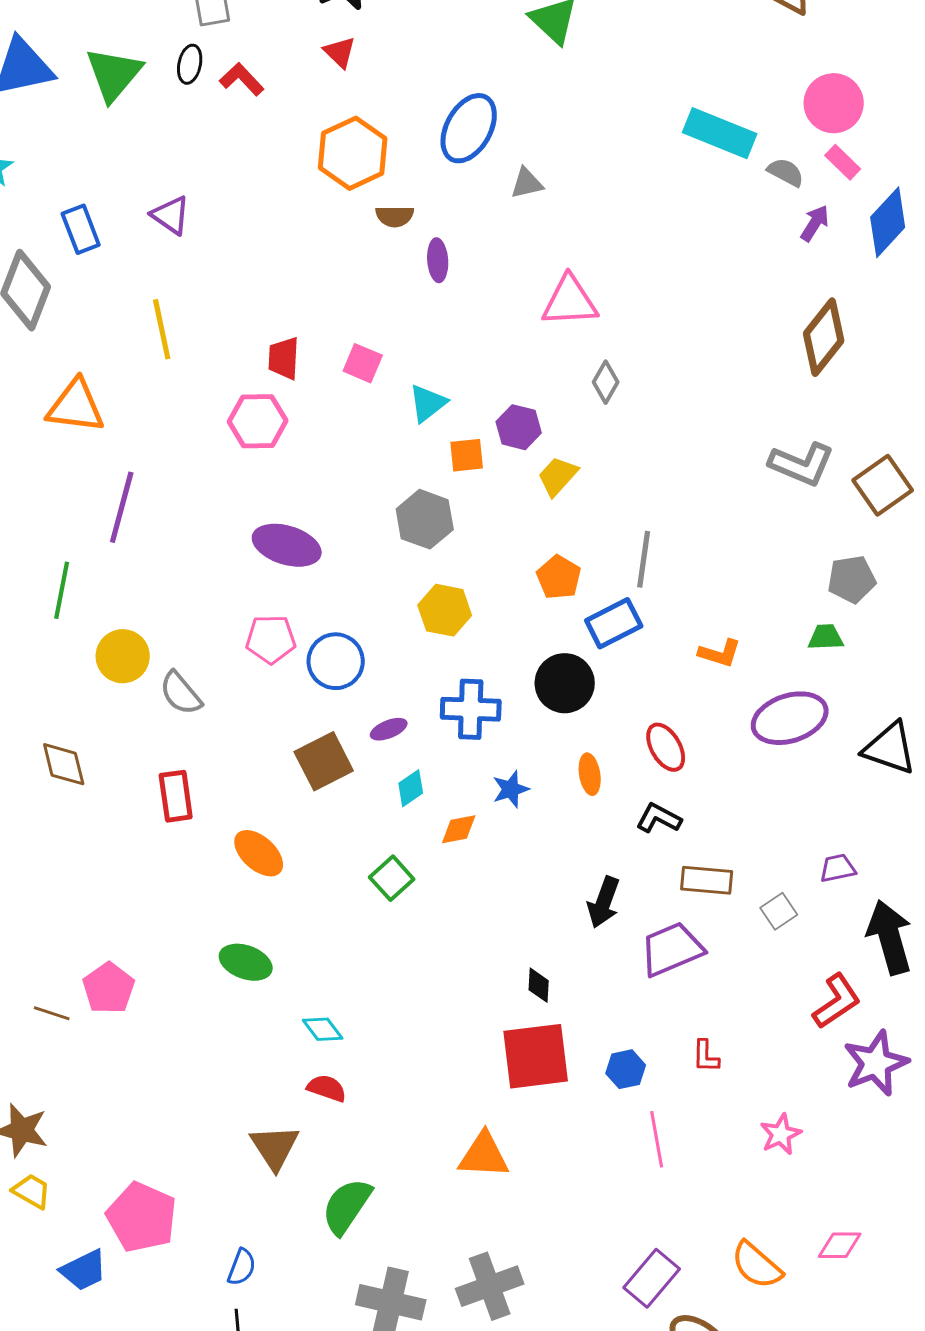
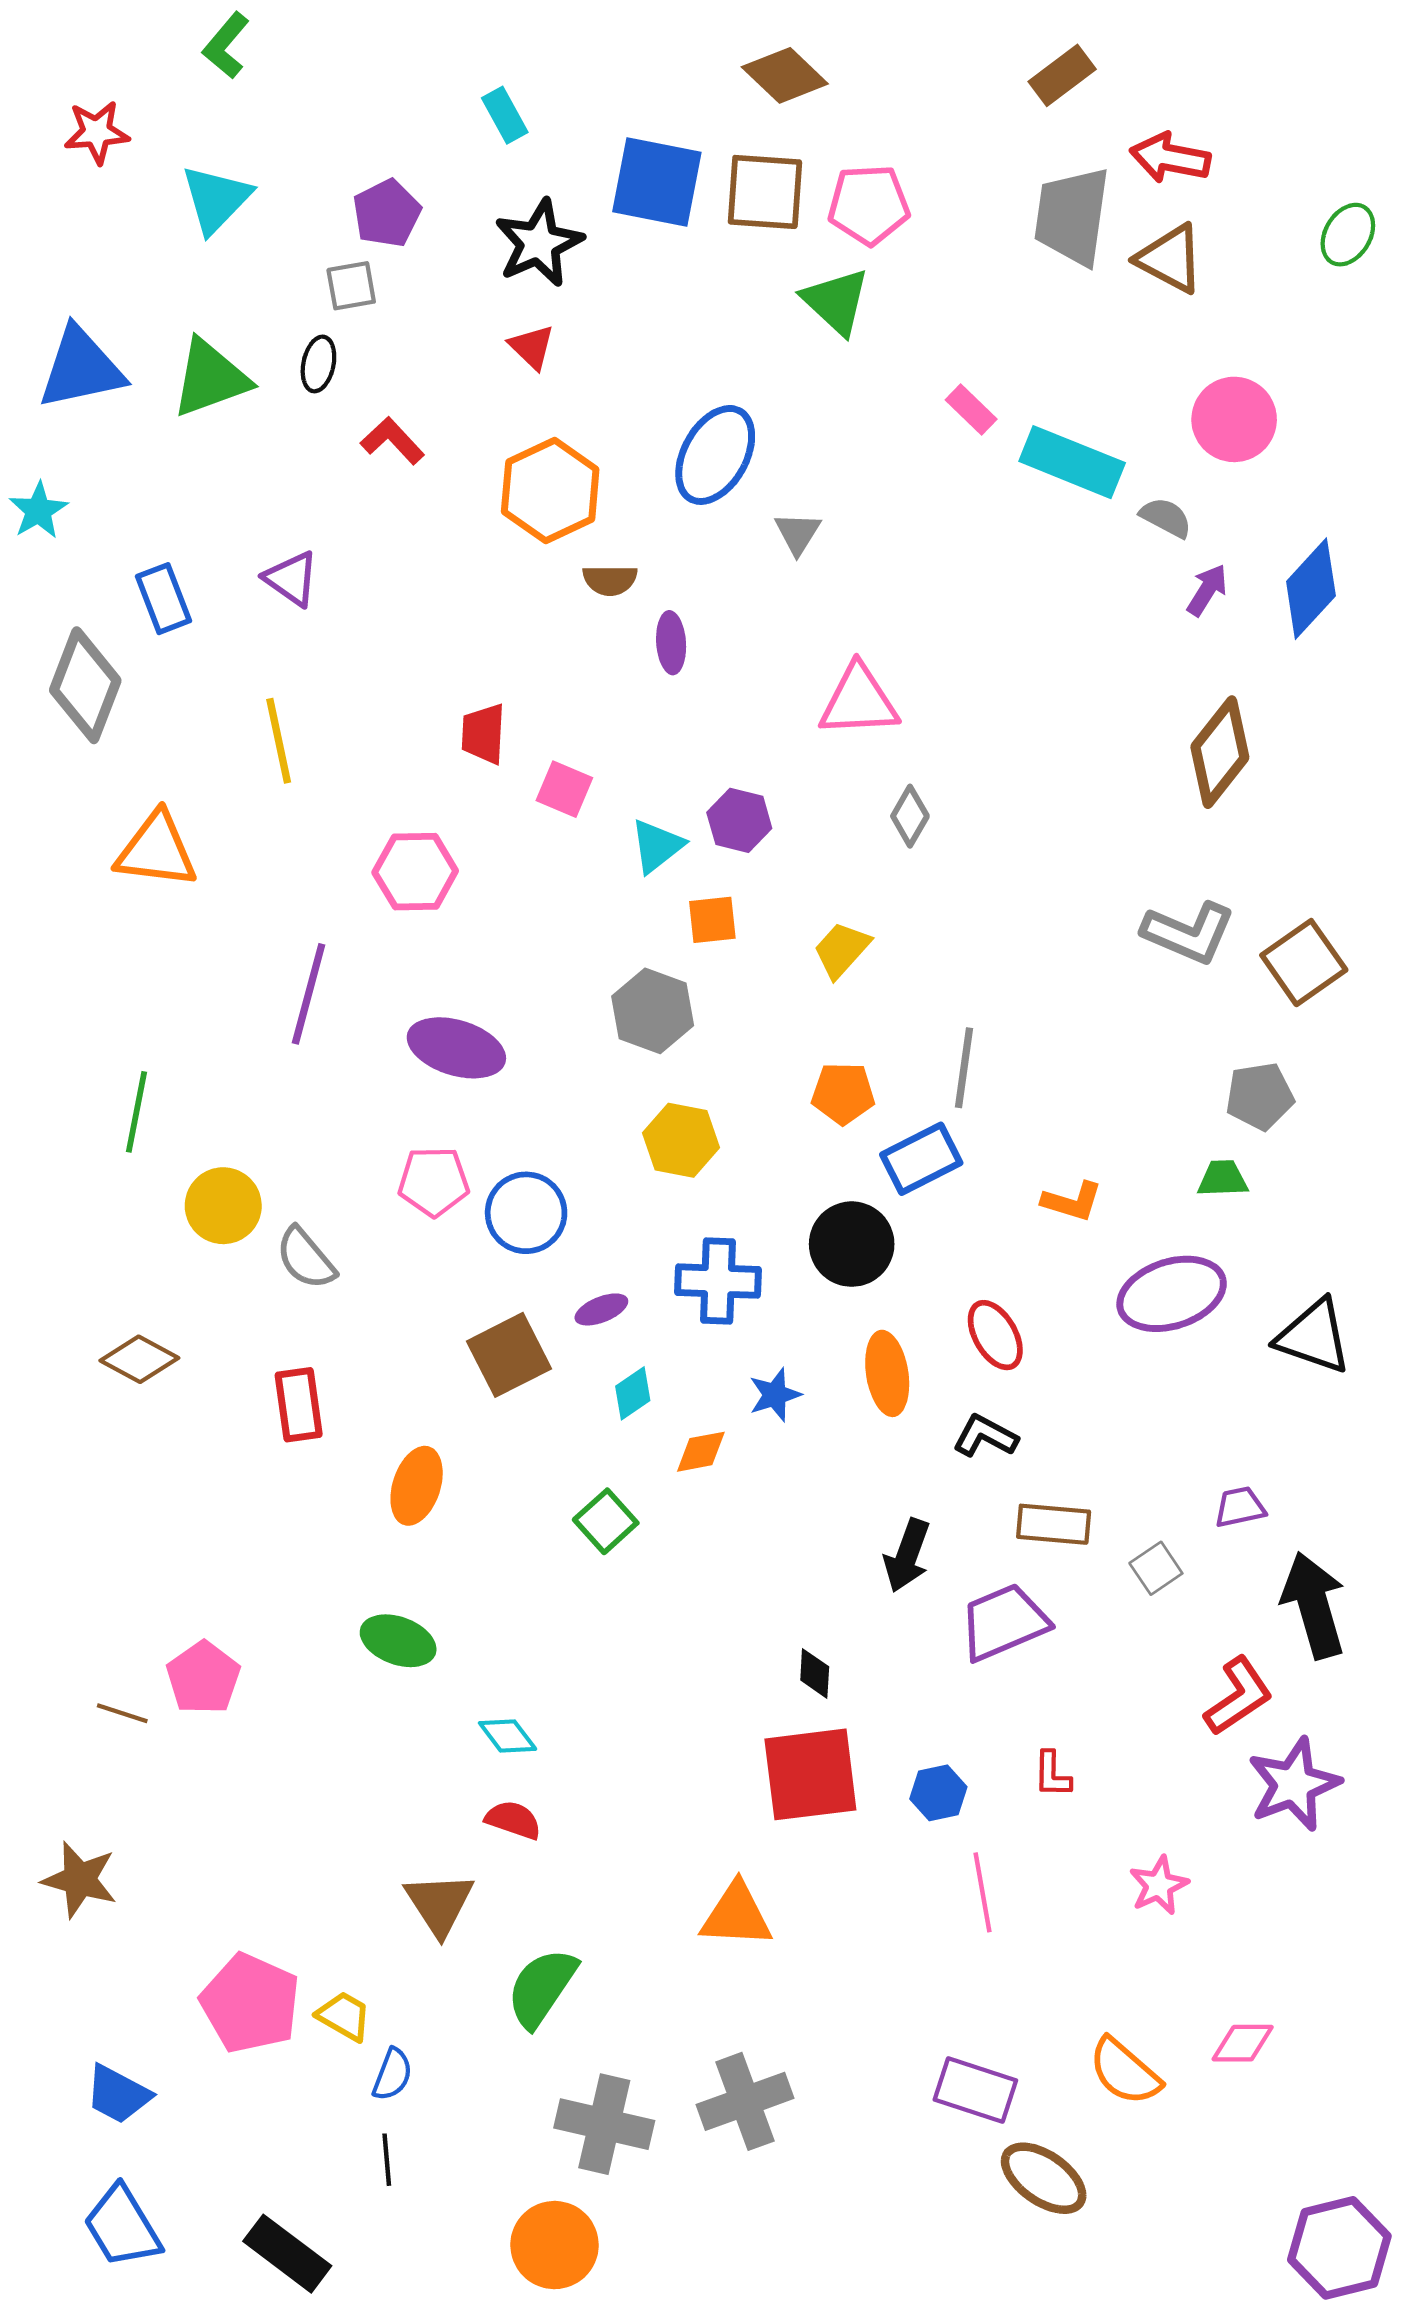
green triangle: (114, 74) -> (210, 378), turned 30
red L-shape: (242, 79) -> (392, 441), moved
pink rectangle: (843, 162) -> (971, 409), moved
gray triangle: (527, 183) -> (798, 533), turned -45
red trapezoid: (284, 358) -> (483, 734), moved
purple hexagon: (519, 427) -> (739, 820), moved
purple line: (122, 507) -> (309, 994), moved
orange pentagon: (559, 577) -> (843, 1093), turned -30
brown diamond: (64, 764) -> (139, 1359), turned -48
orange ellipse: (590, 774) -> (887, 1373), size x1.4
orange ellipse: (259, 853) -> (417, 1486), turned 66
yellow trapezoid: (32, 1191) -> (344, 2016), moved
blue trapezoid: (84, 1270) -> (118, 2094), moved, turned 54
purple rectangle: (652, 1278) -> (975, 2090), turned 68

